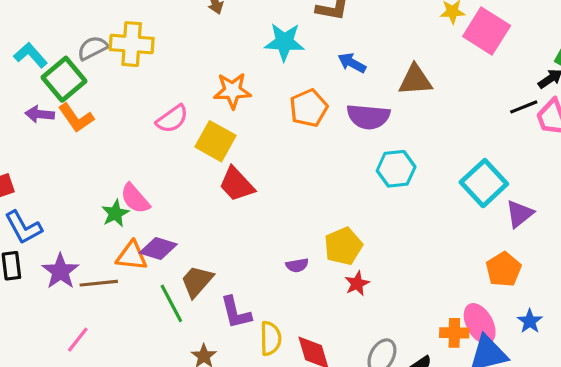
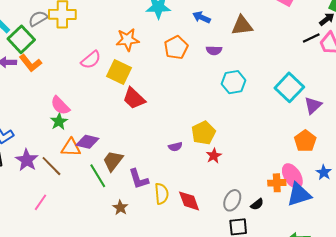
purple semicircle: (368, 117) -> (214, 50), size x0.6
pink semicircle: (135, 199) -> (60, 106), moved
brown line: (99, 283) -> (51, 166), turned 55

